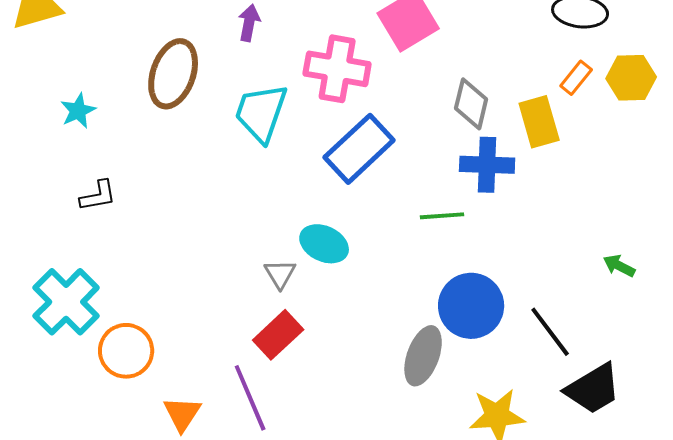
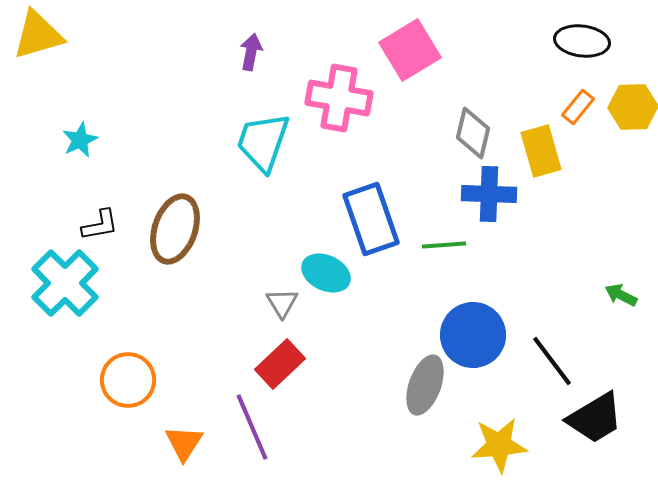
brown ellipse: (173, 74) -> (175, 229), moved
blue rectangle: (359, 149) -> (371, 219), moved, turned -66
cyan cross: (66, 302) -> (65, 283), moved

